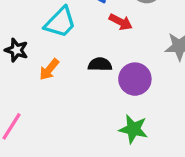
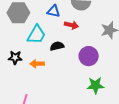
black semicircle: (100, 64) -> (57, 46), moved
orange arrow: (49, 69) -> (37, 64), turned 64

